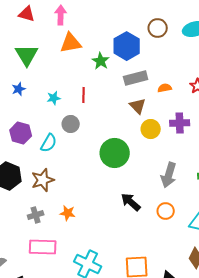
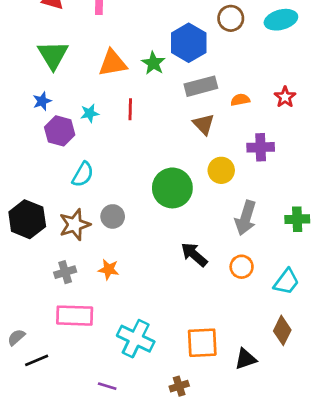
orange triangle: (71, 43) -> (113, 63), moved
gray circle: (71, 124) -> (113, 216), moved
yellow circle: (151, 129) -> (221, 170), moved
purple hexagon: (21, 133) -> (60, 131), moved

